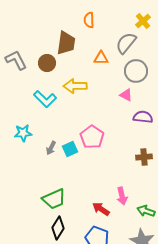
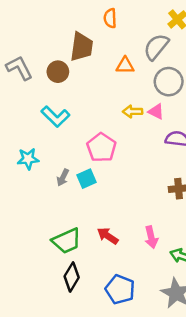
yellow arrow: (75, 86) -> (133, 111), moved, size x0.7
pink pentagon: (92, 137) -> (101, 148), moved
red arrow: (101, 209) -> (108, 236), moved

